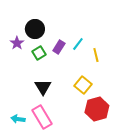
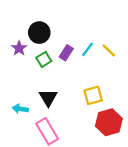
yellow line: (96, 55) -> (109, 50), moved, turned -32
yellow square: (83, 85) -> (93, 95), turned 36
cyan arrow: (18, 119) -> (20, 109), moved

